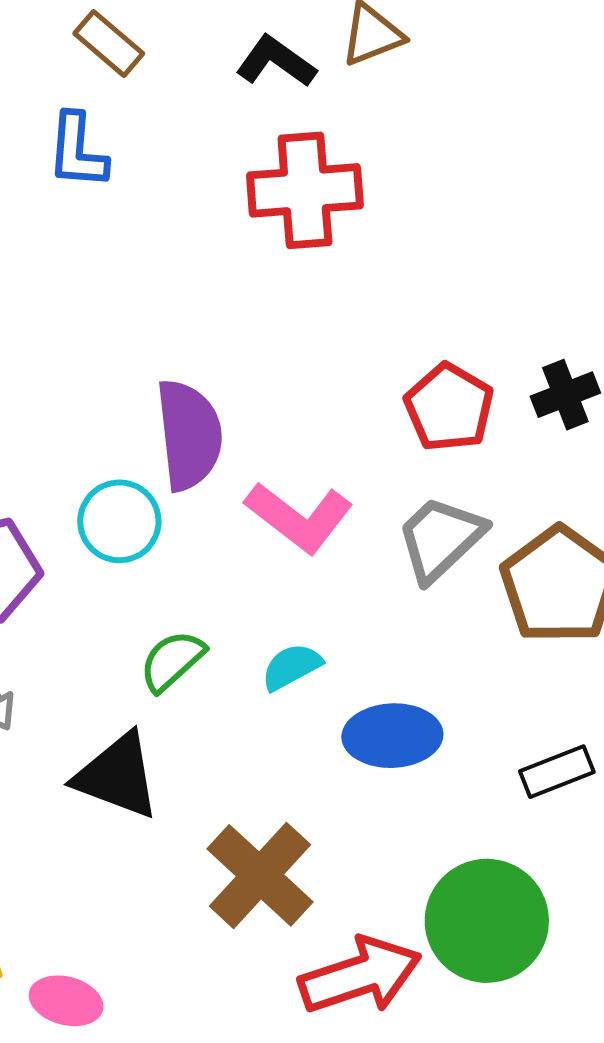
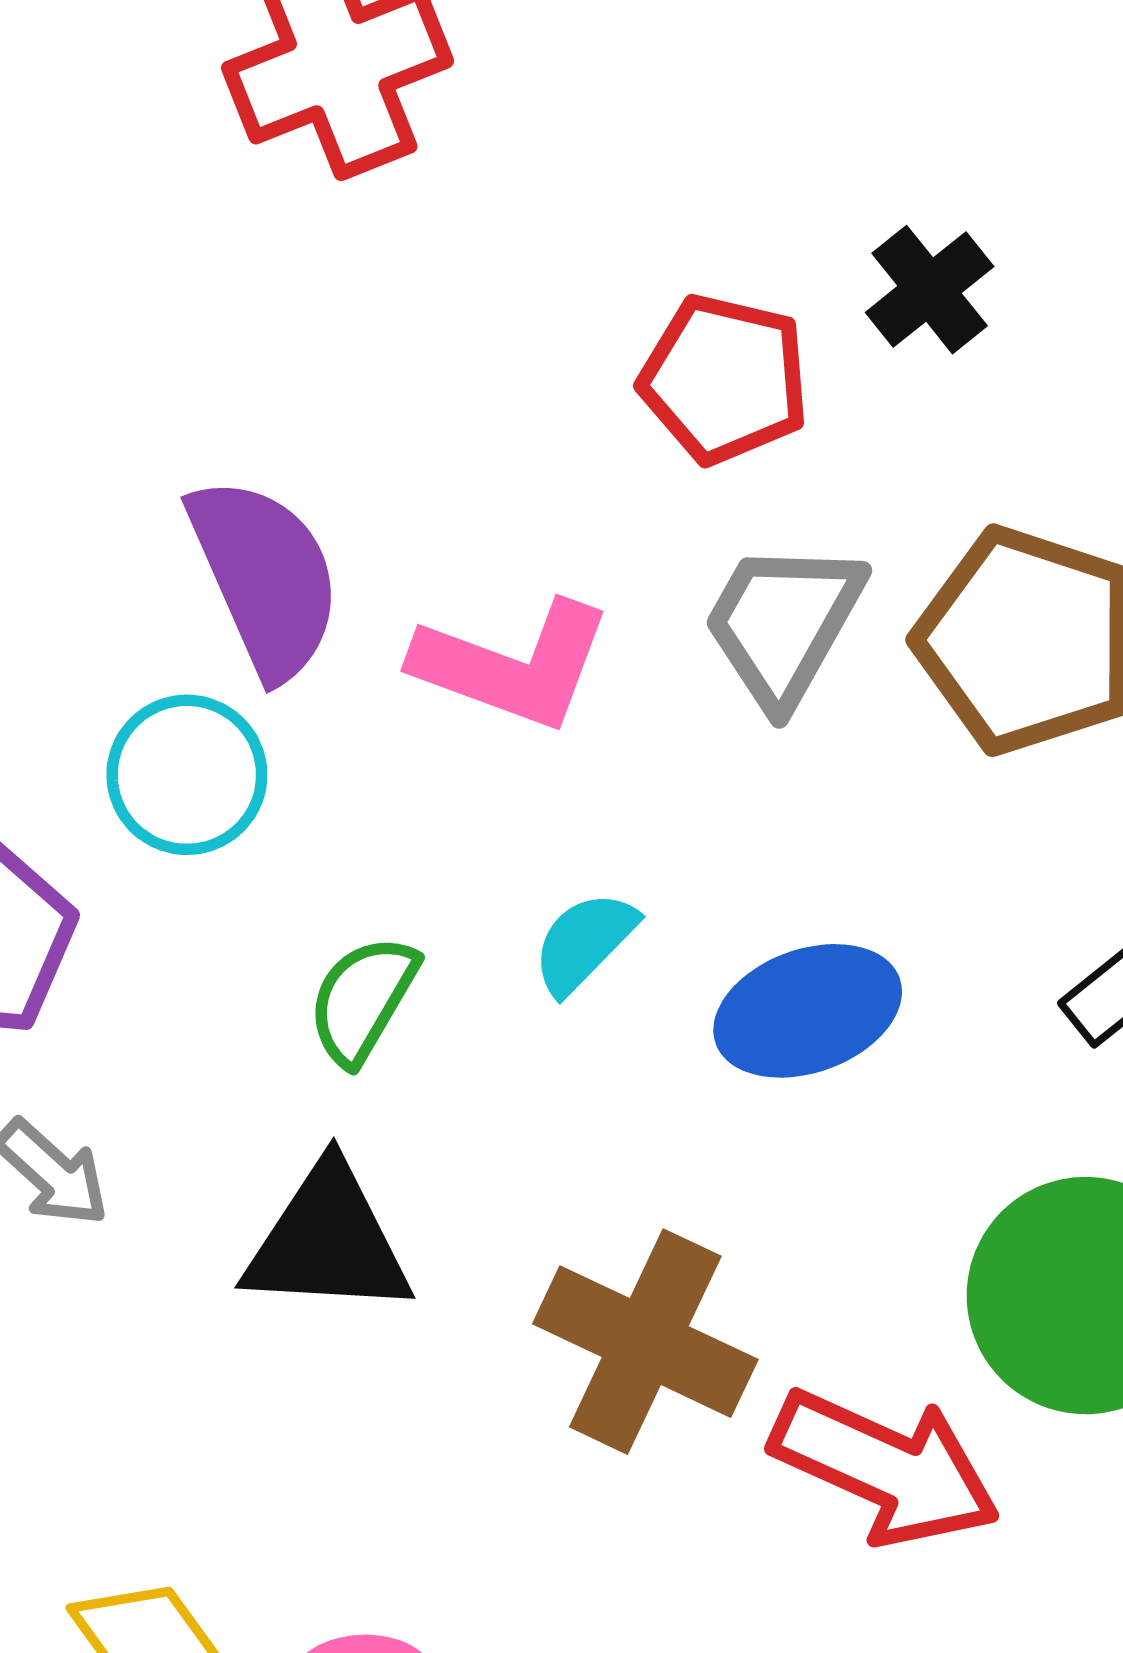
red arrow: (360, 976) -> (885, 1467), turned 60

